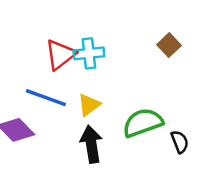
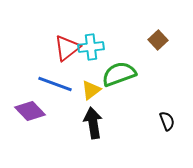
green semicircle: (143, 123) -> (119, 74), moved

